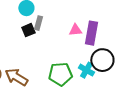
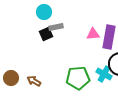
gray rectangle: (38, 23) -> (56, 27), turned 64
brown arrow: (16, 77) -> (34, 81), size x0.6

